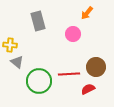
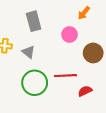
gray triangle: (17, 62) -> (28, 52), moved
brown circle: (96, 67) -> (93, 53), moved

